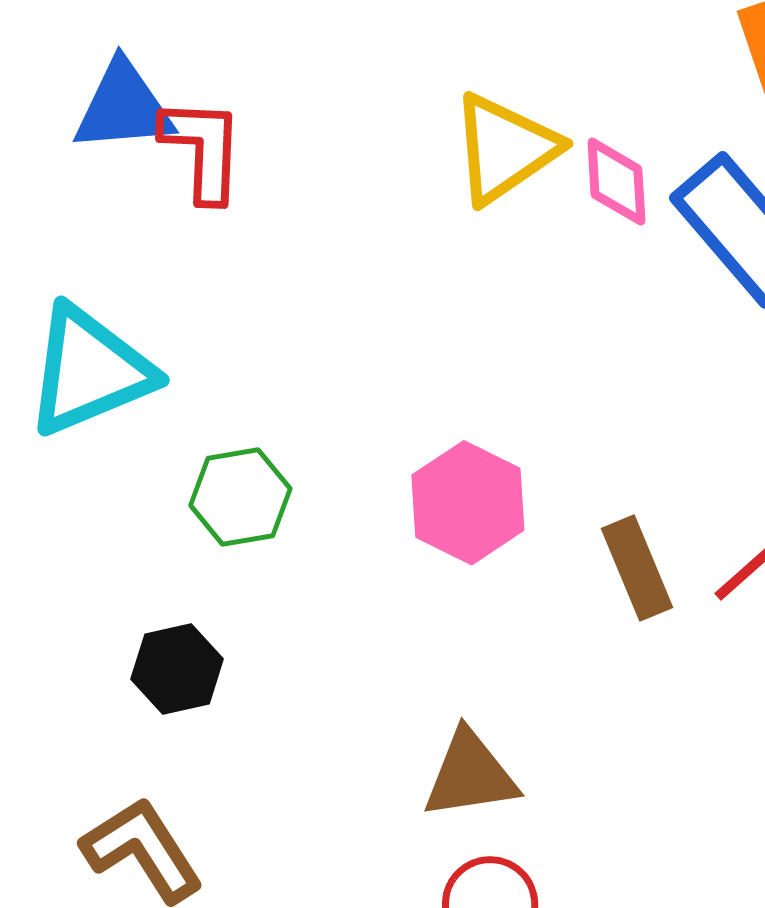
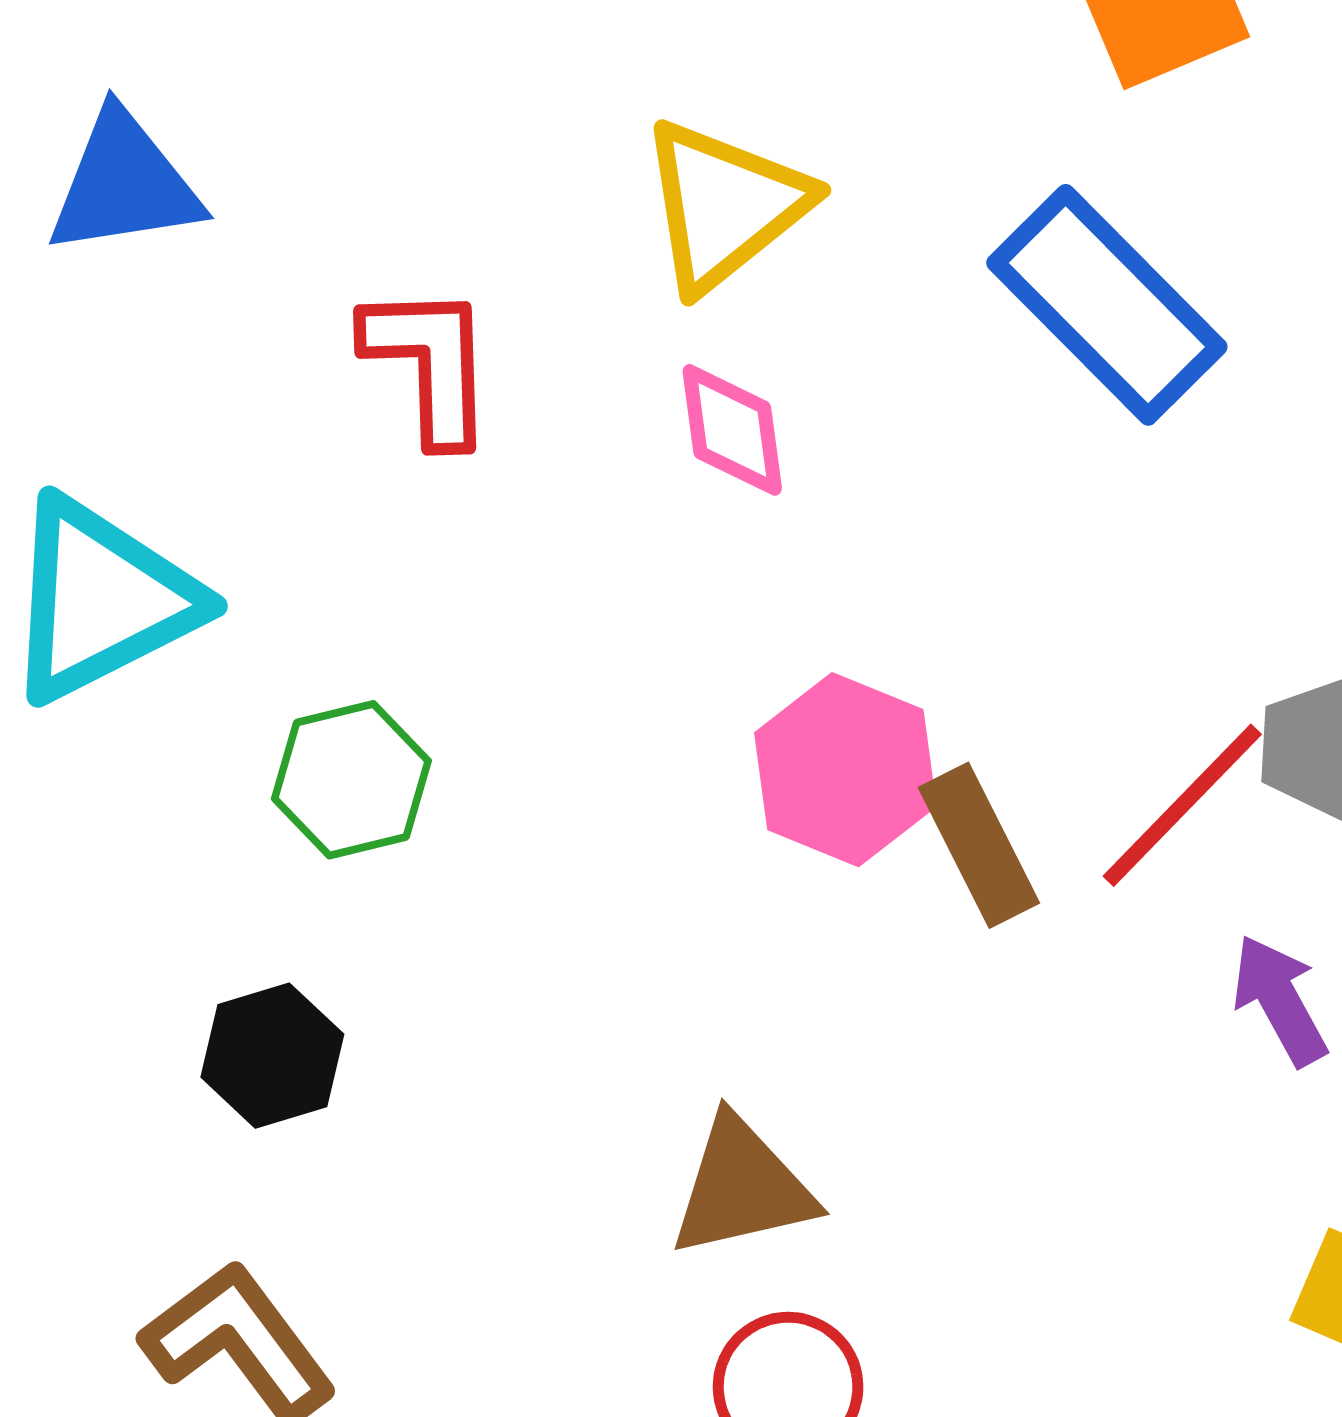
red L-shape: (203, 149) -> (429, 364), moved
pink diamond: (616, 182) -> (732, 430), moved
pink hexagon: (468, 503) -> (845, 770), moved

